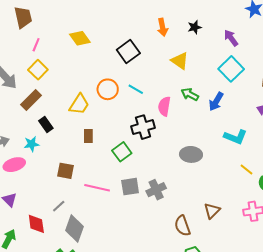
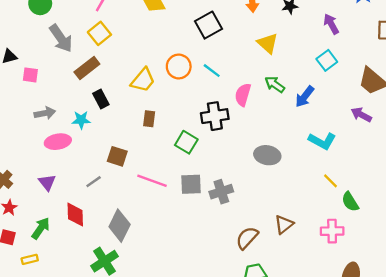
cyan square: (231, 69) -> (327, 60), size x0.7
green square: (122, 152) -> (186, 142), turned -30
gray line: (59, 206) -> (94, 182), moved
brown semicircle: (182, 226) -> (247, 238), turned 55

